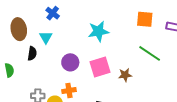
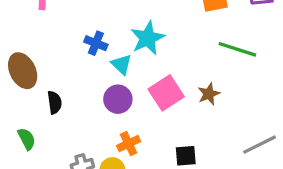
blue cross: (53, 13) -> (96, 43), moved
cyan triangle: (46, 37) -> (122, 64), moved

